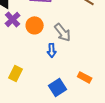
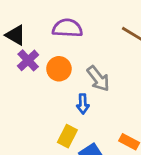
yellow rectangle: (16, 73) -> (67, 136), moved

